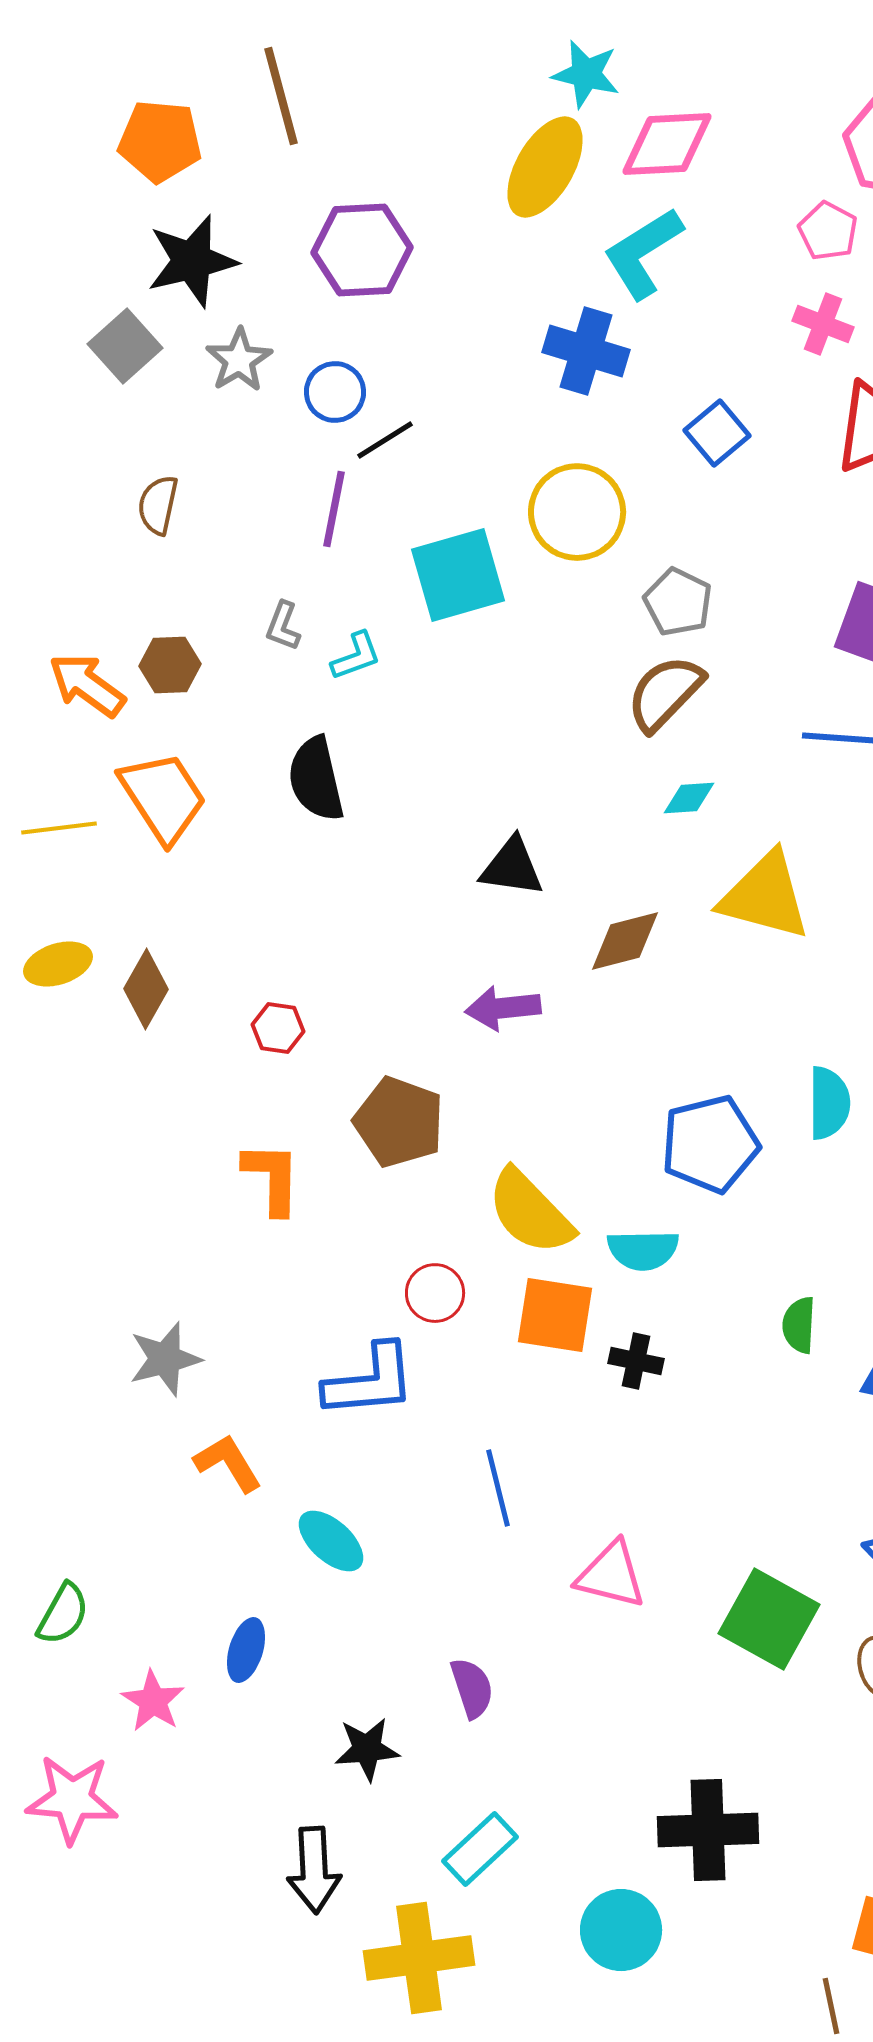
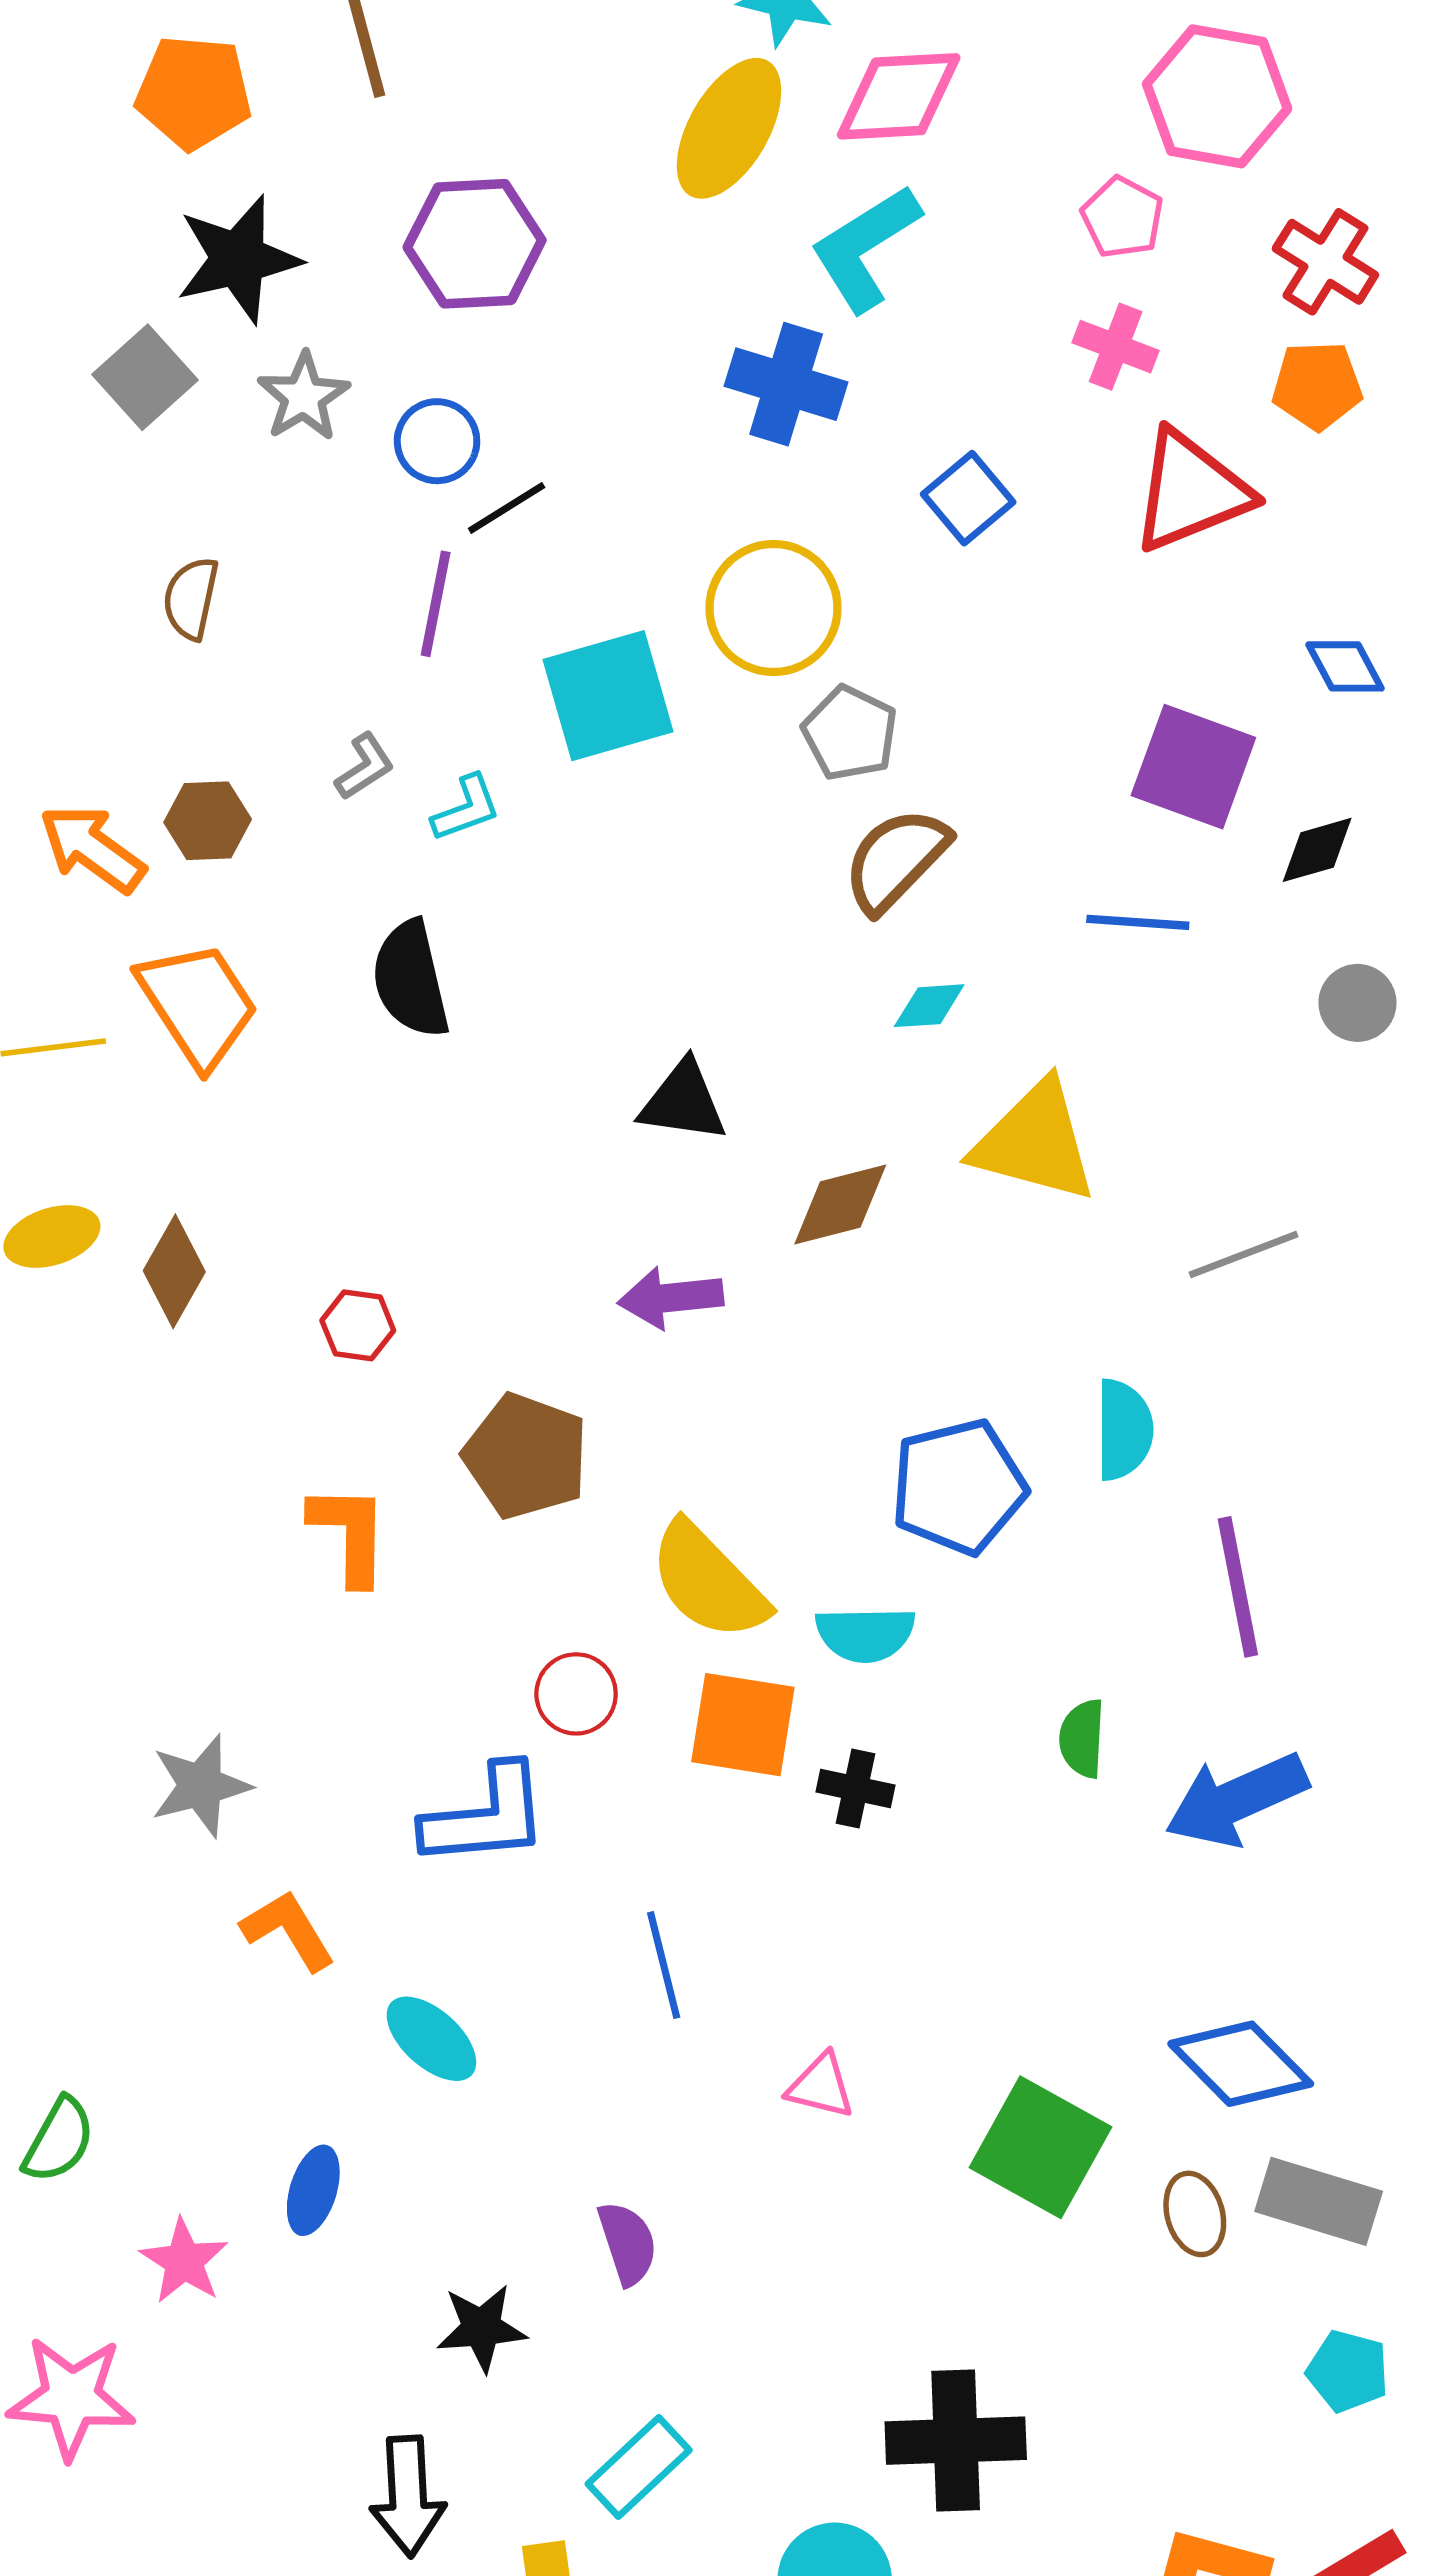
gray pentagon: (678, 602) -> (850, 733), moved
gray L-shape: (283, 626) -> (365, 767), turned -144
pink triangle: (611, 1575) -> (821, 2086), size x0.7

